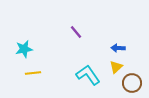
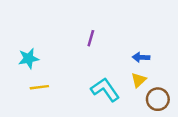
purple line: (76, 32) -> (91, 38), turned 56

